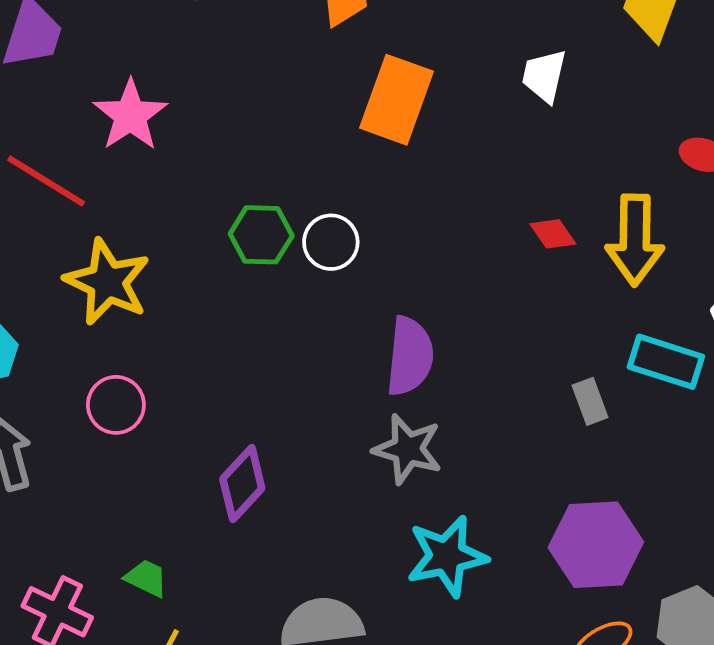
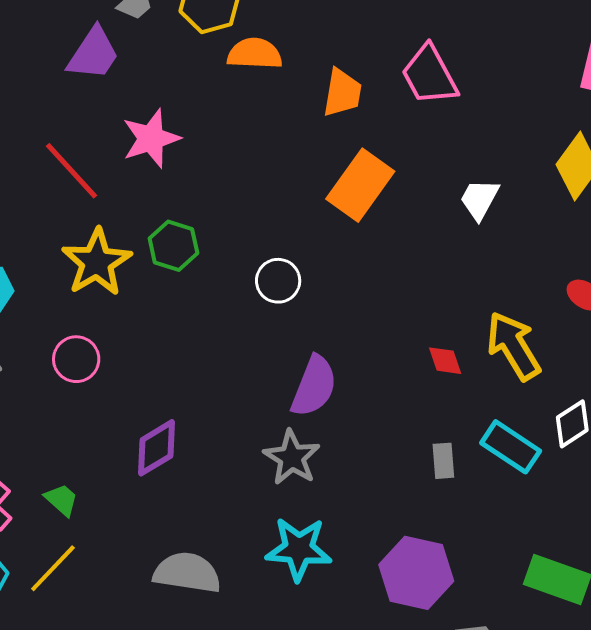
red diamond: (553, 234) -> (445, 361), moved
green hexagon: (261, 235) -> (173, 246), moved
yellow arrow: (635, 240) -> (514, 346), turned 132

